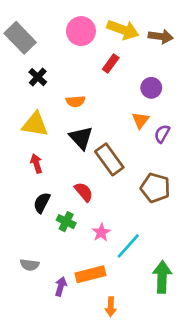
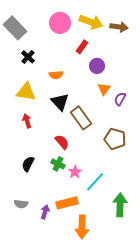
purple circle: (151, 88) -> (97, 66), moved
black semicircle: (42, 203) -> (28, 164), moved
green cross: (66, 222) -> (58, 164), moved
gray semicircle: (30, 265) -> (21, 204), moved
orange arrow: (111, 307) -> (82, 227), size x1.6

